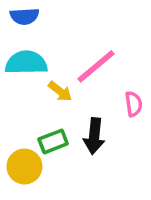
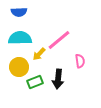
yellow arrow: (60, 91) -> (39, 54), turned 96
yellow circle: (24, 167) -> (19, 67), moved

